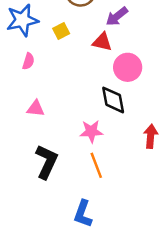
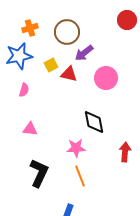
purple arrow: (117, 16) -> (84, 53), moved
red triangle: (102, 42) -> (69, 74), moved
pink circle: (128, 67) -> (106, 78), moved

